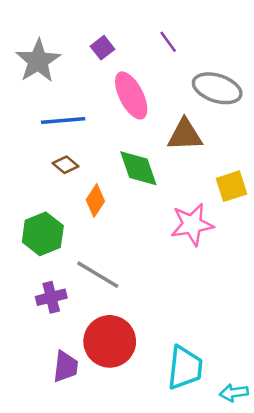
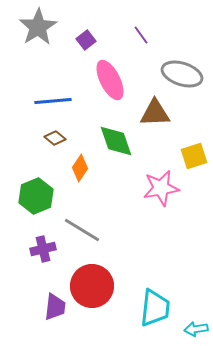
gray star: (38, 61) -> (38, 27), moved

